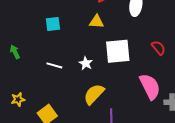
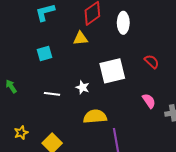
yellow triangle: (96, 22) -> (80, 38), moved
pink semicircle: (150, 87) -> (149, 101), size x0.6
yellow semicircle: (94, 94) -> (95, 116), turned 50

